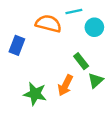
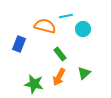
green rectangle: (81, 61) -> (60, 54), moved

